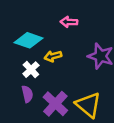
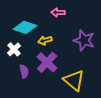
white cross: (31, 70) -> (14, 49), moved
purple cross: (55, 104) -> (47, 62), moved

